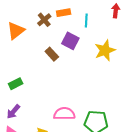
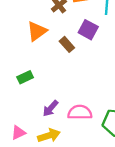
orange triangle: (16, 31) -> (37, 31), moved
purple arrow: (13, 112) -> (50, 108), moved

